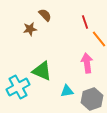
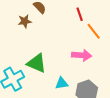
pink arrow: (87, 63) -> (82, 55), turned 102

